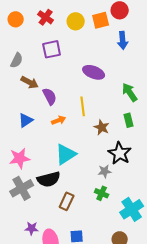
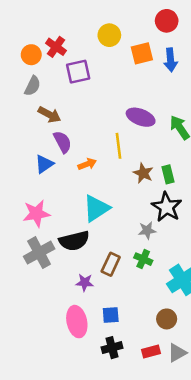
red cross: (46, 17) -> (56, 47), moved
orange circle: (16, 19) -> (31, 55), moved
orange square: (101, 20) -> (142, 53), moved
purple ellipse: (94, 72) -> (141, 117), moved
purple semicircle: (50, 96) -> (62, 142), moved
green rectangle: (129, 120) -> (168, 174), moved
brown rectangle: (67, 201) -> (111, 264), moved
purple star: (32, 228) -> (85, 282), moved

